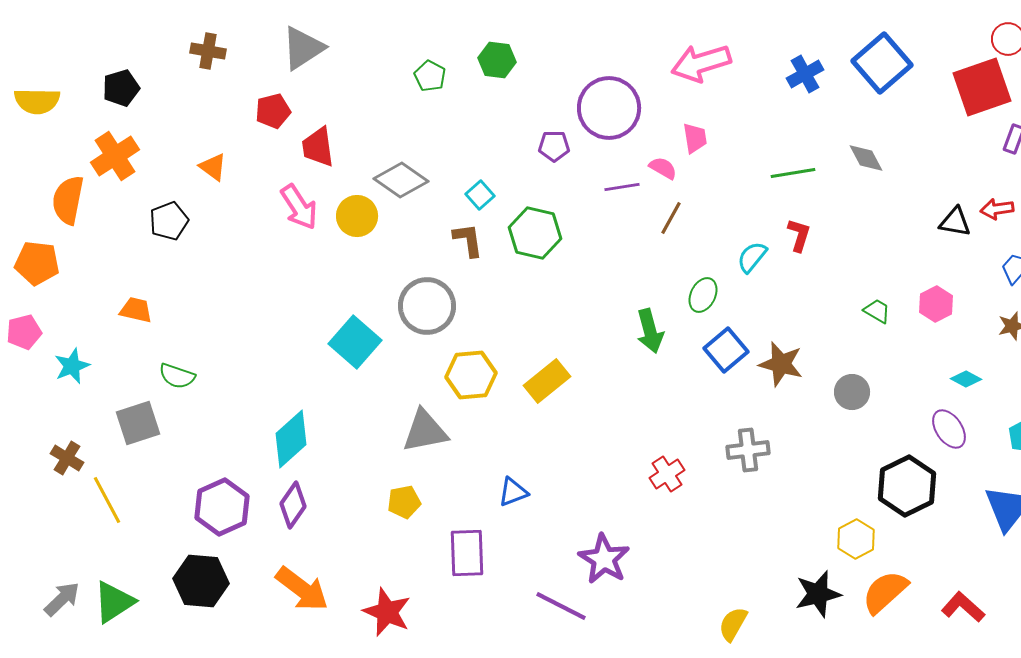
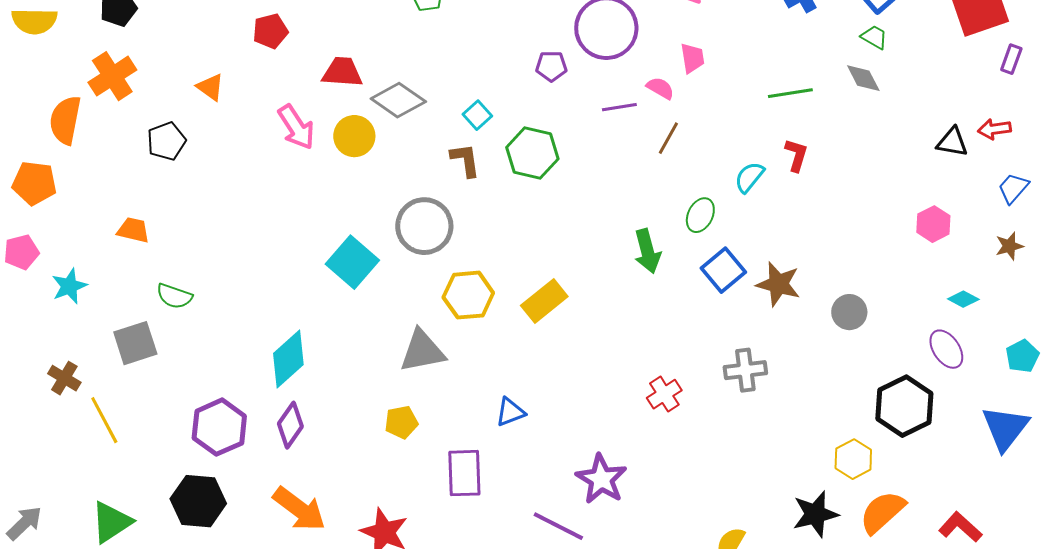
red trapezoid: (318, 147) -> (342, 72), moved, turned 102
green trapezoid: (877, 311) -> (874, 37), moved
gray arrow: (62, 599) -> (24, 523), moved

